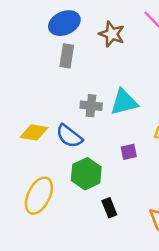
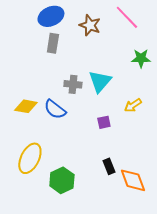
cyan triangle: (124, 102) -> (100, 81), turned -35
green hexagon: (86, 174) -> (62, 180), moved
black rectangle: (109, 208) -> (109, 166), moved

